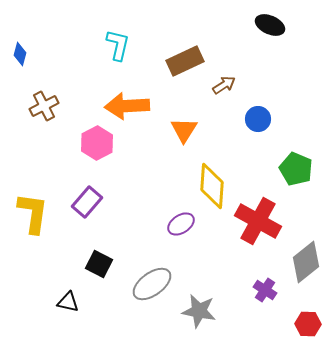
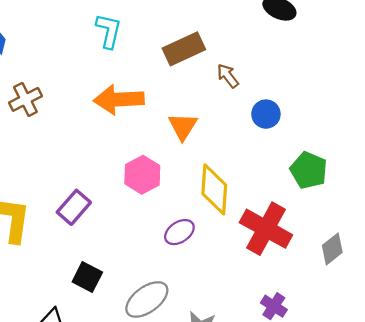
brown arrow: (224, 85) -> (228, 76), turned -95
pink hexagon: (97, 143) -> (142, 175), moved
gray diamond: (306, 262) -> (332, 249), moved, size x0.7

